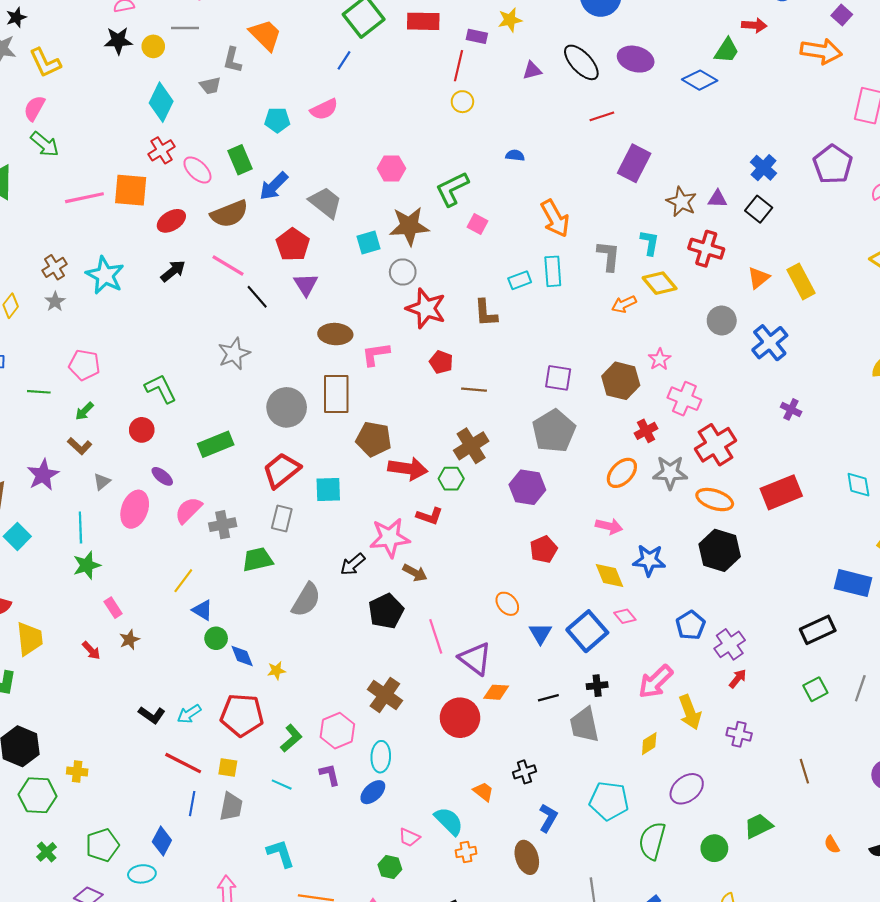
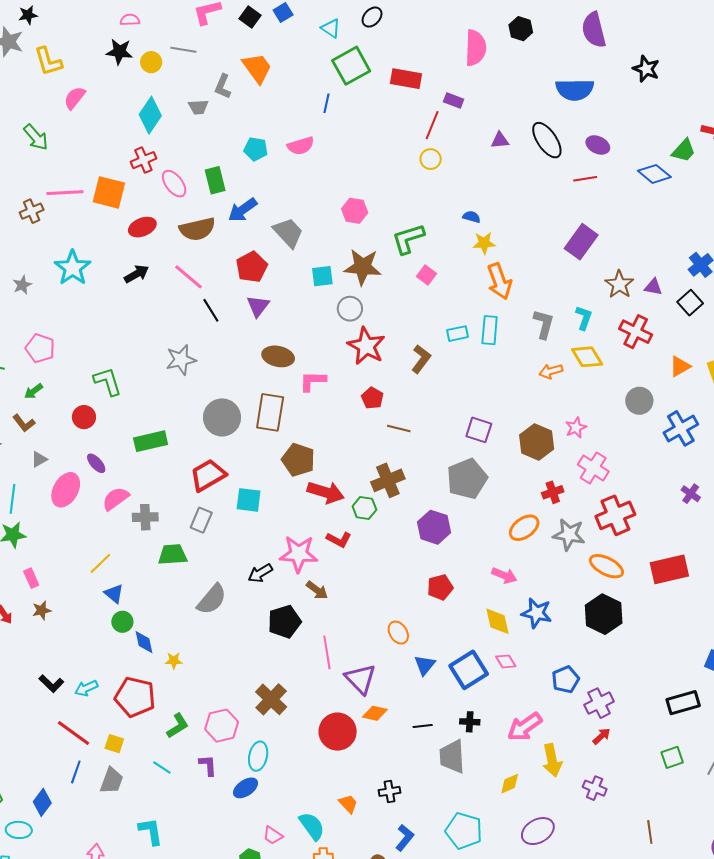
yellow star: (510, 20) -> (484, 243), moved
purple ellipse: (636, 59) -> (598, 145), size x0.7
blue line: (344, 60) -> (326, 103), turned -30
pink semicircle: (34, 108) -> (75, 98), moved
red line: (602, 116) -> (585, 179), moved
brown cross: (55, 267) -> (32, 211), moved
brown L-shape: (486, 313) -> (421, 359), turned -148

